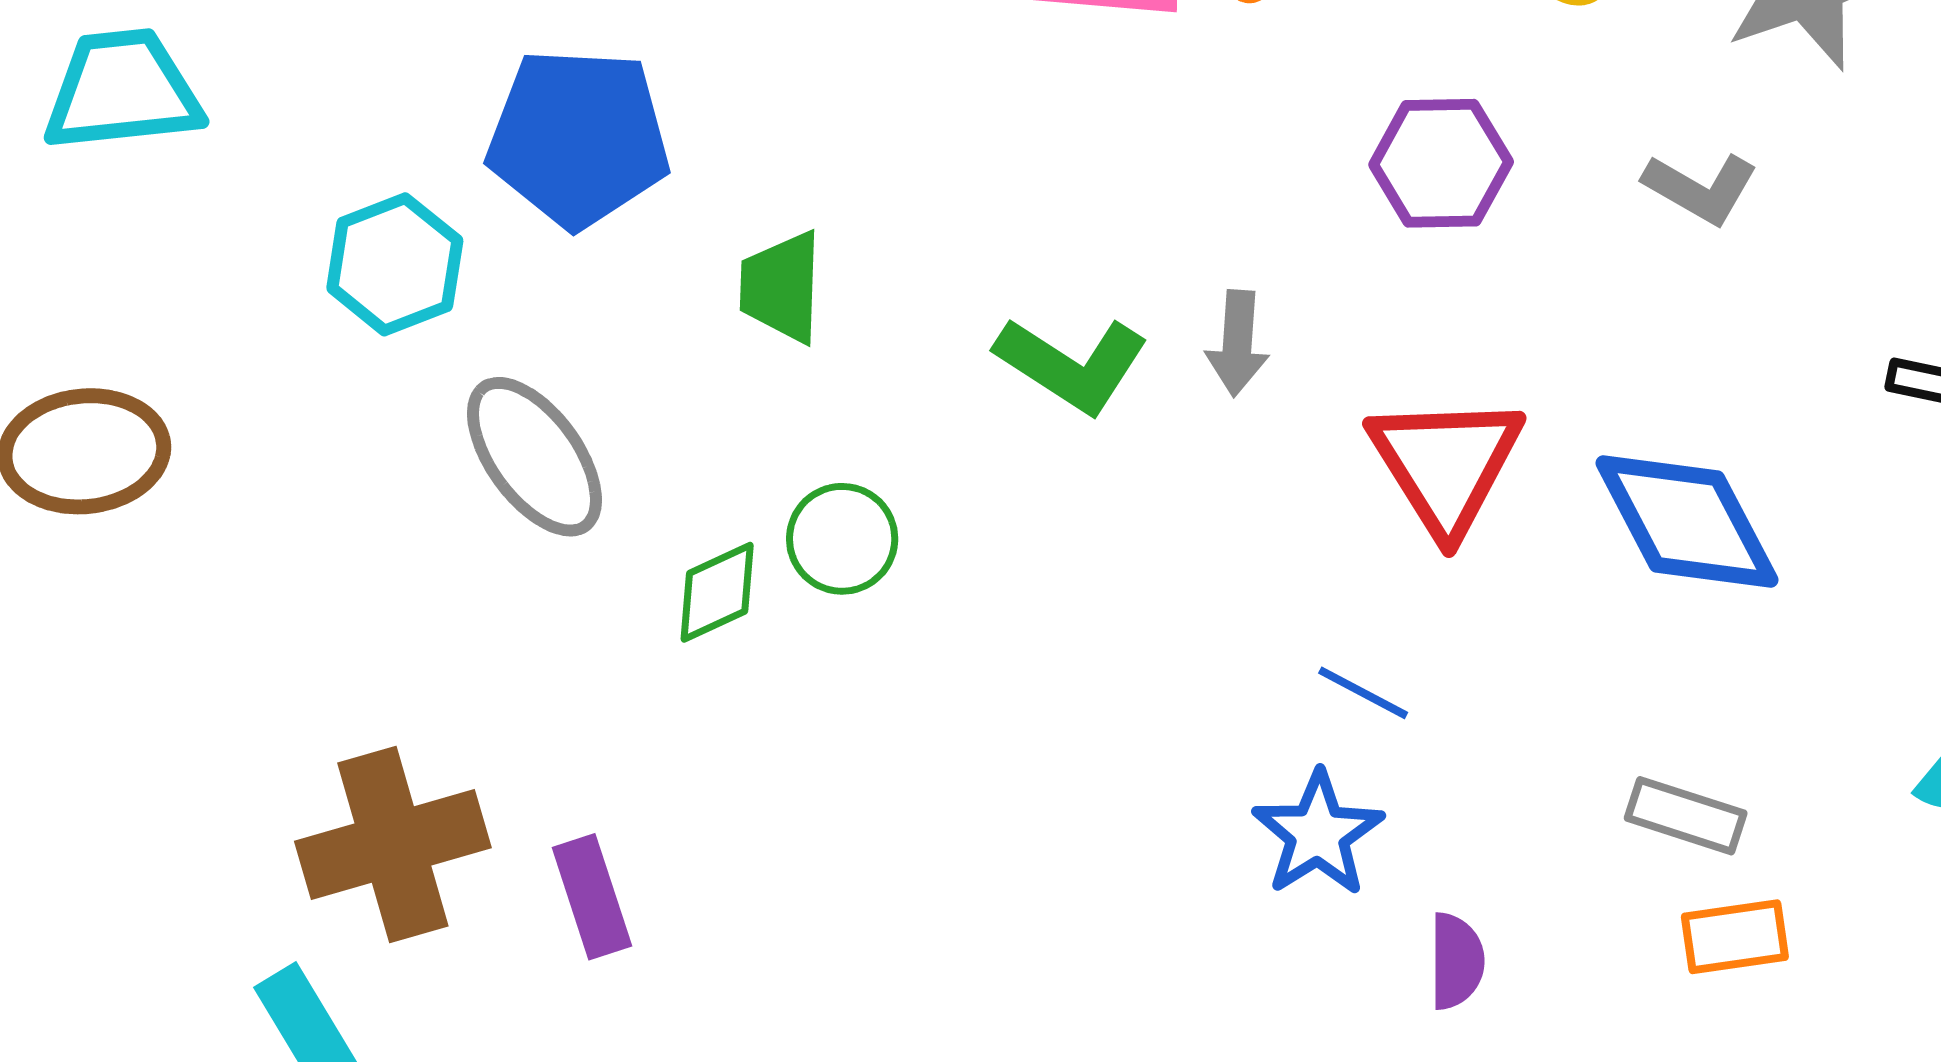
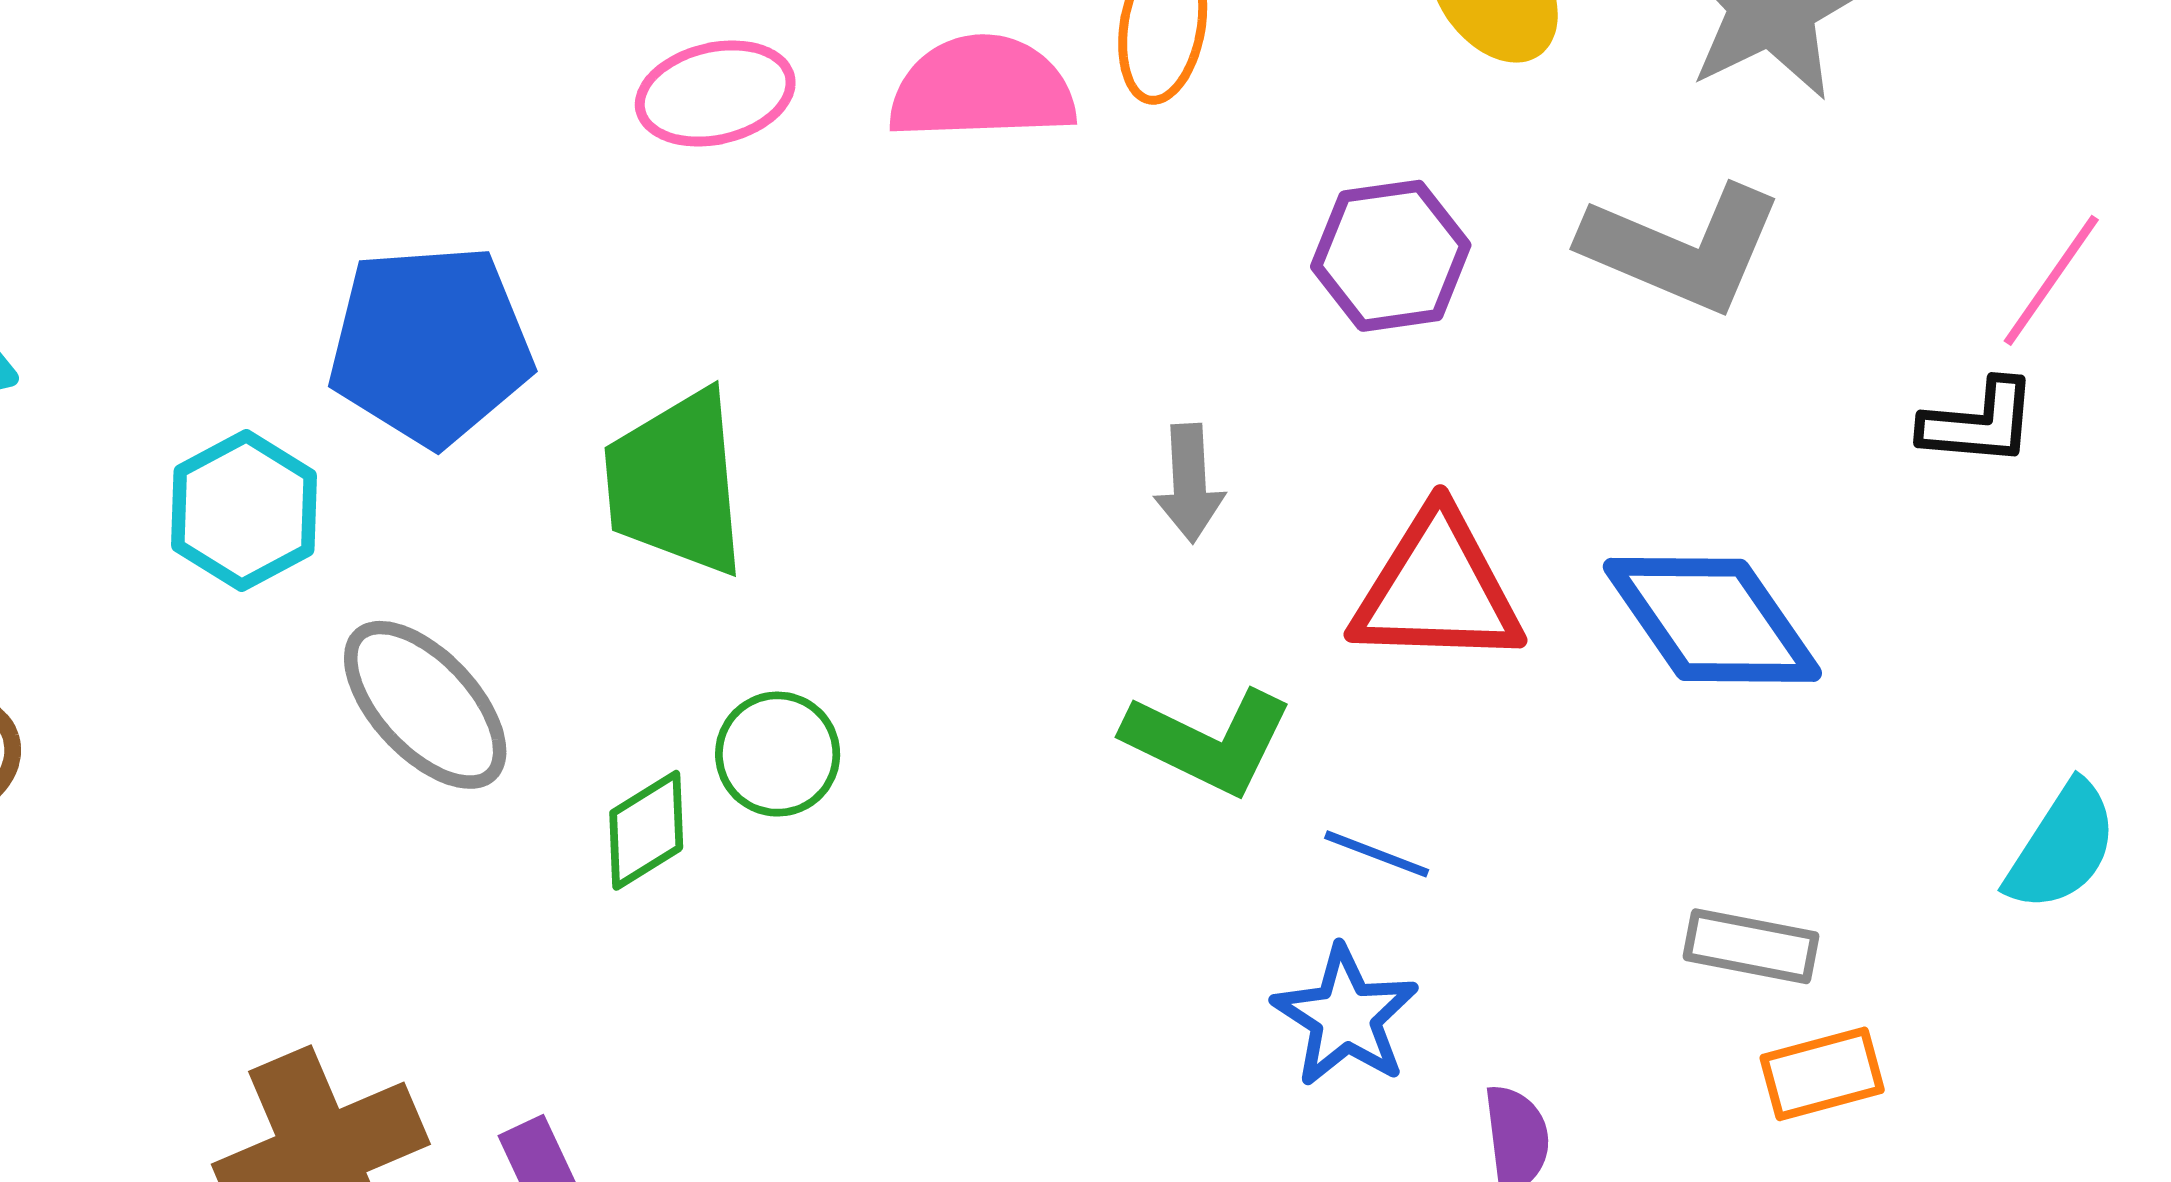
gray L-shape: (1701, 188) -> (1682, 248), size x1.6
green trapezoid: (781, 287) -> (676, 483), size x1.5
green L-shape: (1072, 364) -> (1208, 741), moved
red triangle: (1446, 464) -> (1437, 589), turned -49

